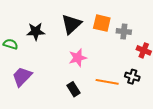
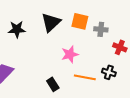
pink star: (78, 58) -> (70, 54), moved

